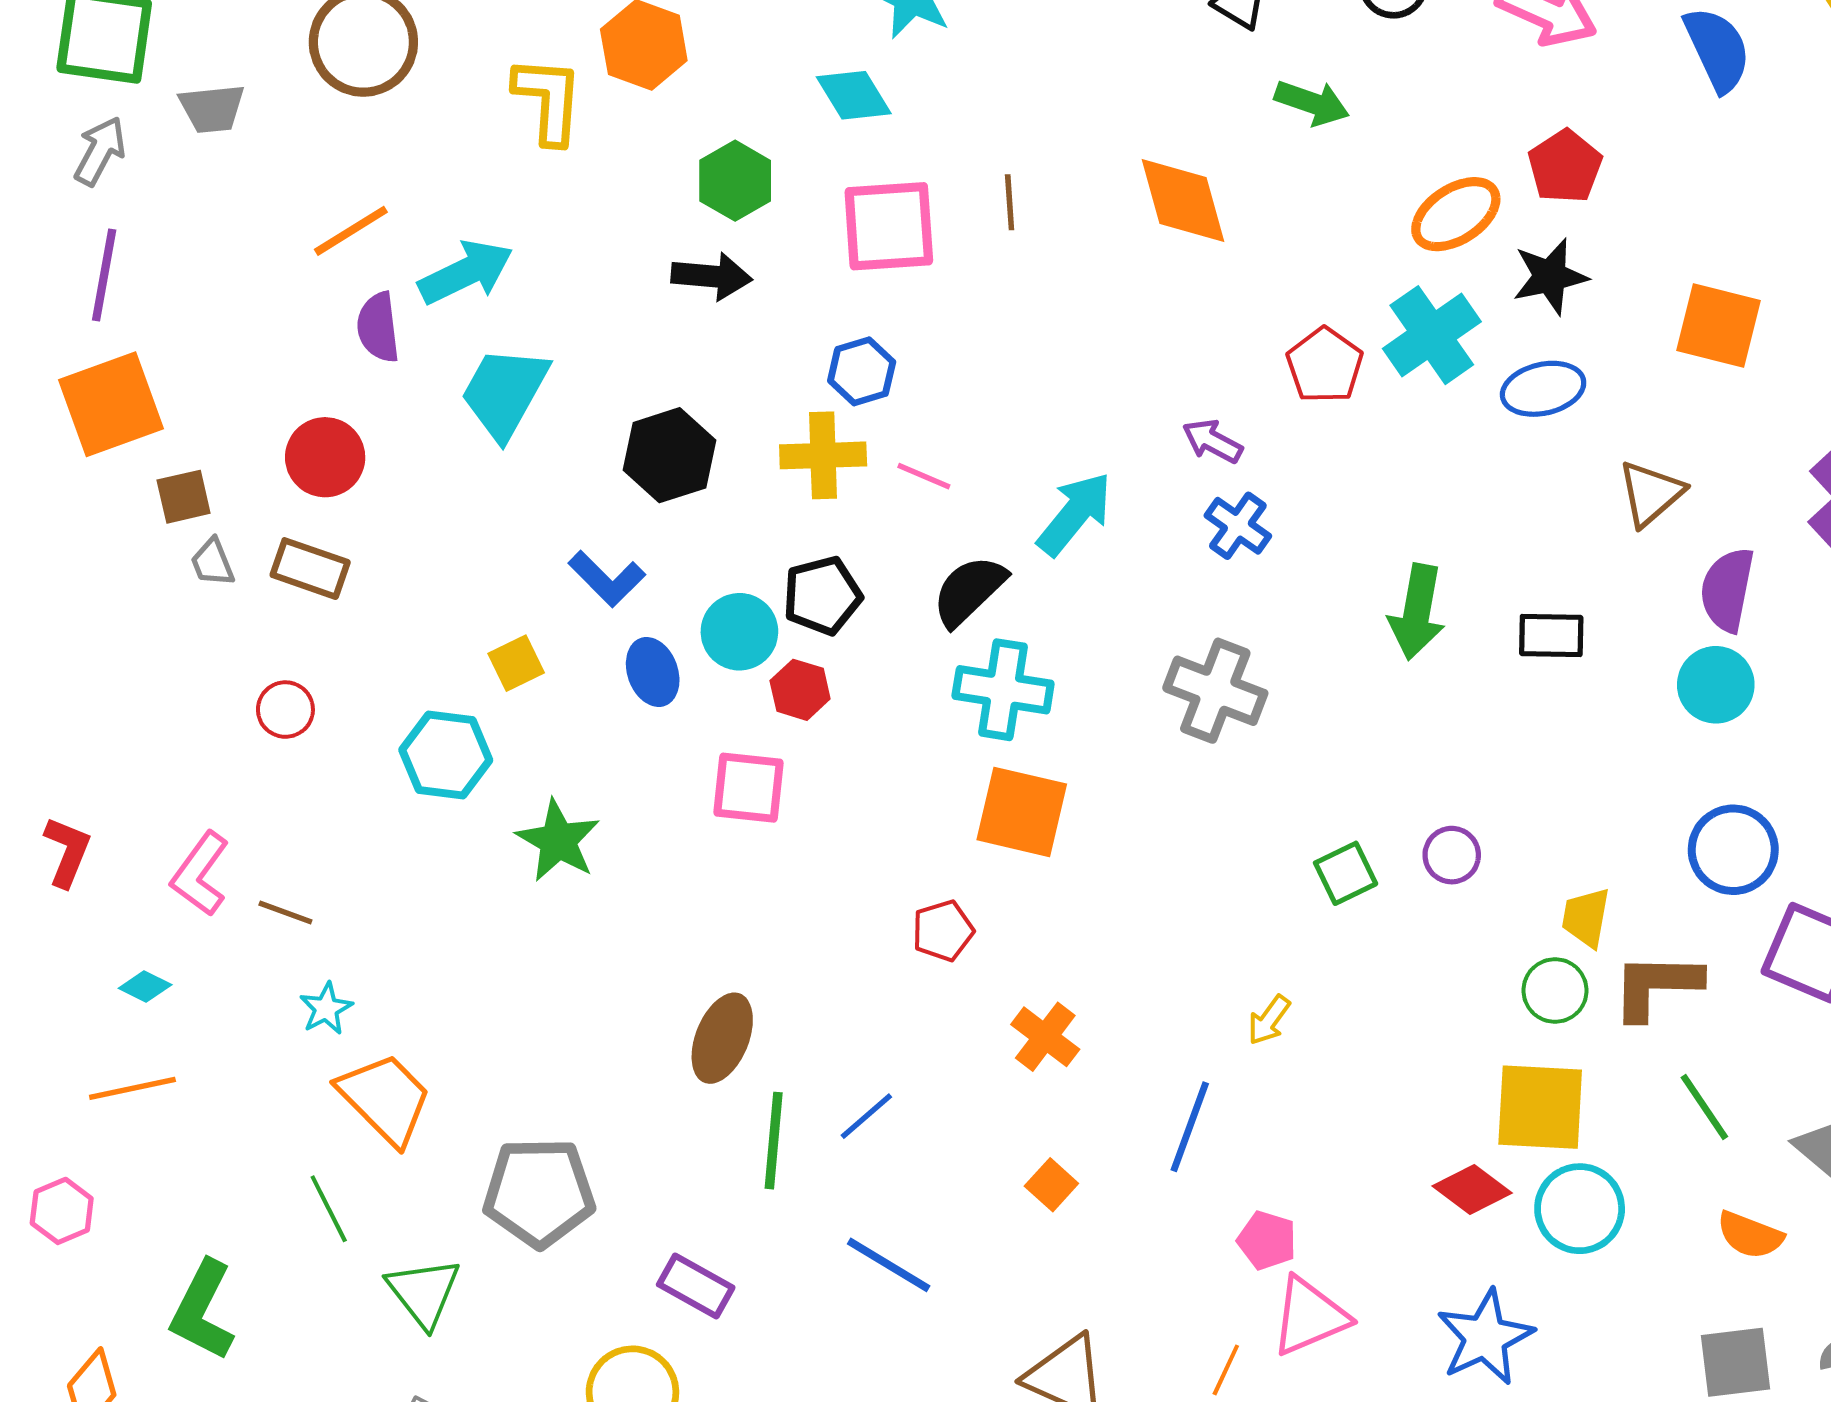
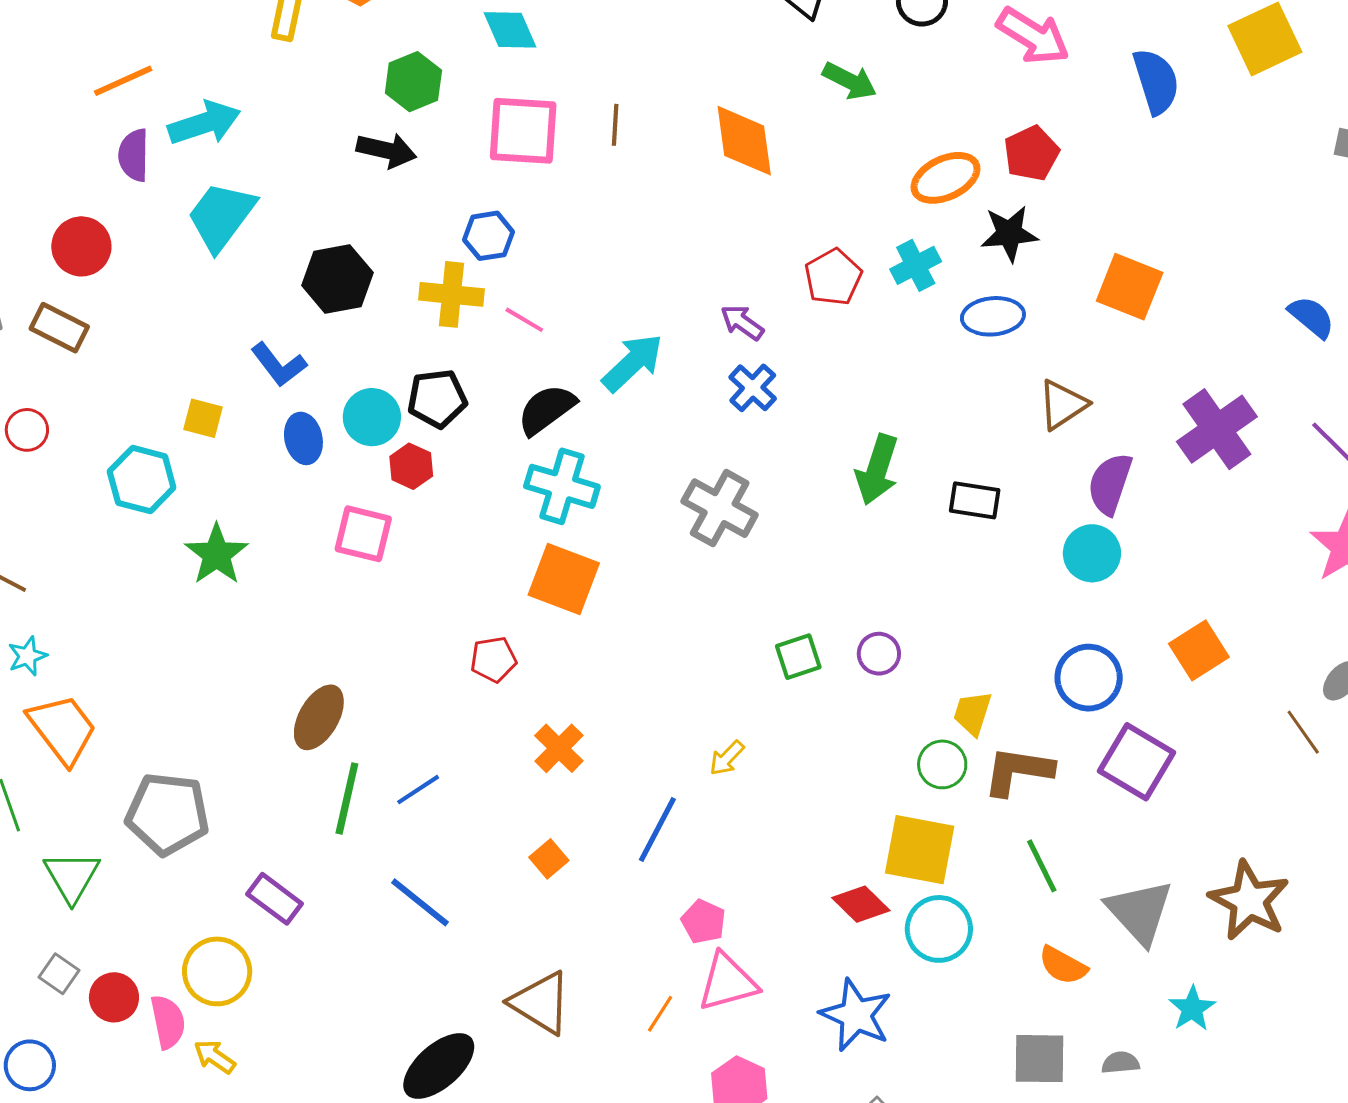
cyan cross: (1432, 335) -> (916, 265), size x0.7
yellow square: (516, 663) -> (203, 418), turned 33
blue star: (1485, 1337) -> (856, 1015), turned -30

